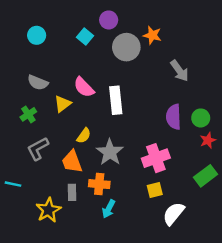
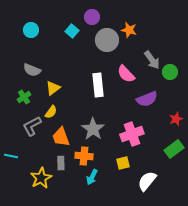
pink semicircle: (84, 87) -> (126, 74), moved
purple semicircle: (174, 117) -> (147, 99), turned -110
green circle: (201, 118) -> (170, 72), moved
yellow semicircle: (84, 136) -> (51, 112), moved
yellow square: (155, 190) -> (123, 163), moved

